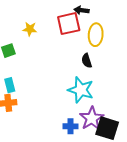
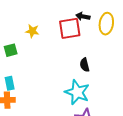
yellow ellipse: (96, 35) -> (106, 24), moved

